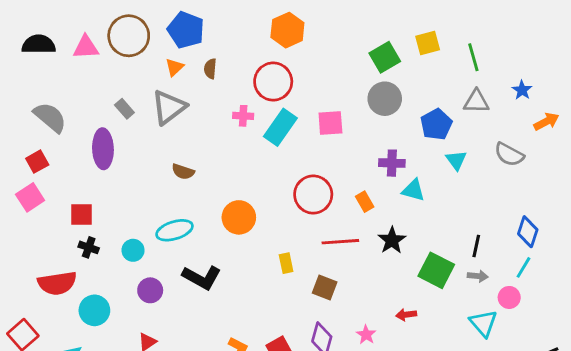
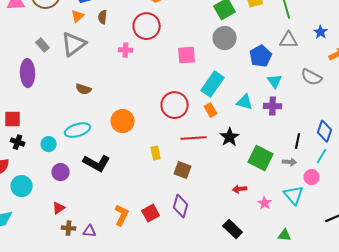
cyan rectangle: (280, 127) -> (213, 84), moved
purple cross: (392, 163) -> (273, 106), moved
black line: (476, 246) -> (298, 141), moved
pink star: (366, 335) -> (265, 203), moved

